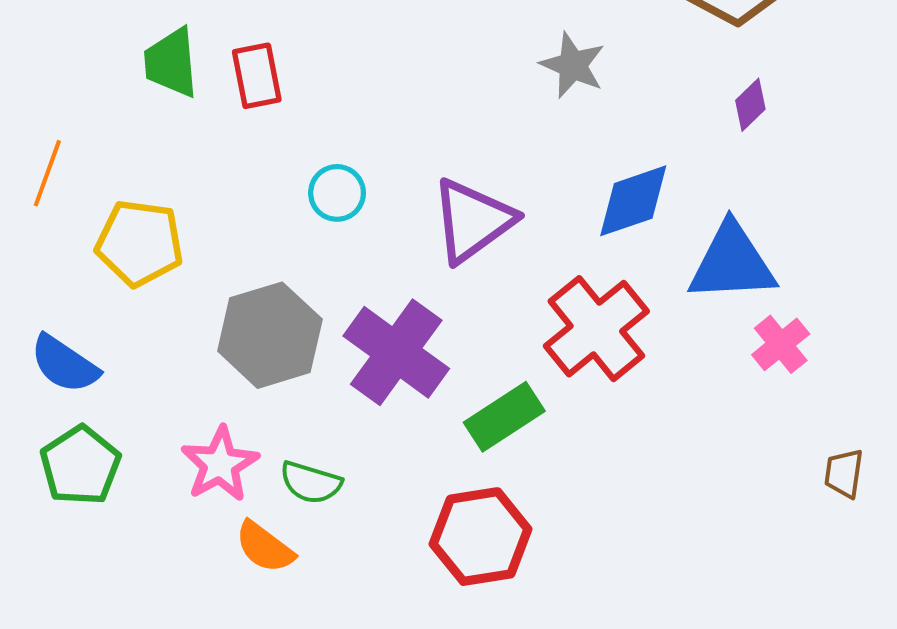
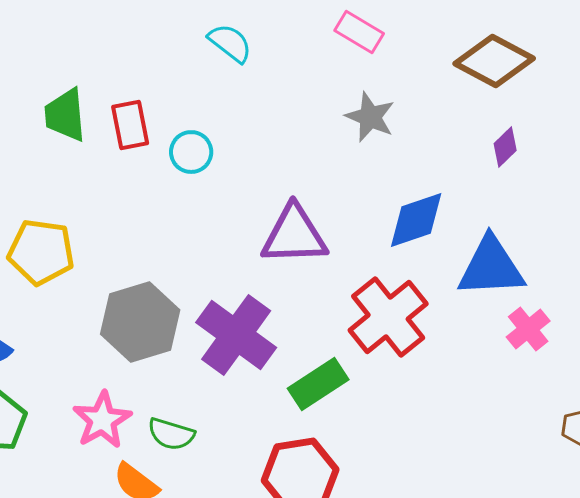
cyan circle: (337, 193) -> (191, 152), moved
purple triangle: (473, 221) -> (294, 235), turned 34

